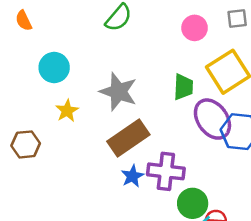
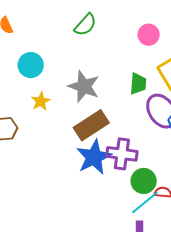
blue star: (132, 176) -> (94, 157), size x1.8

